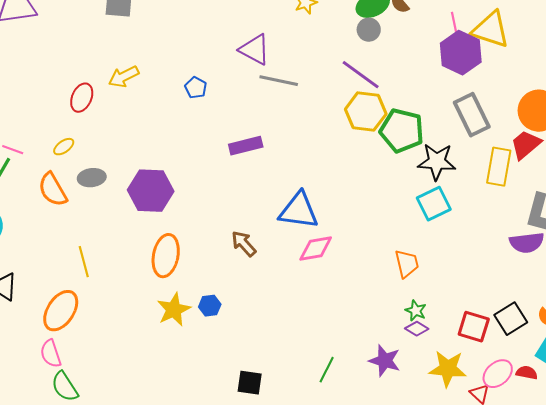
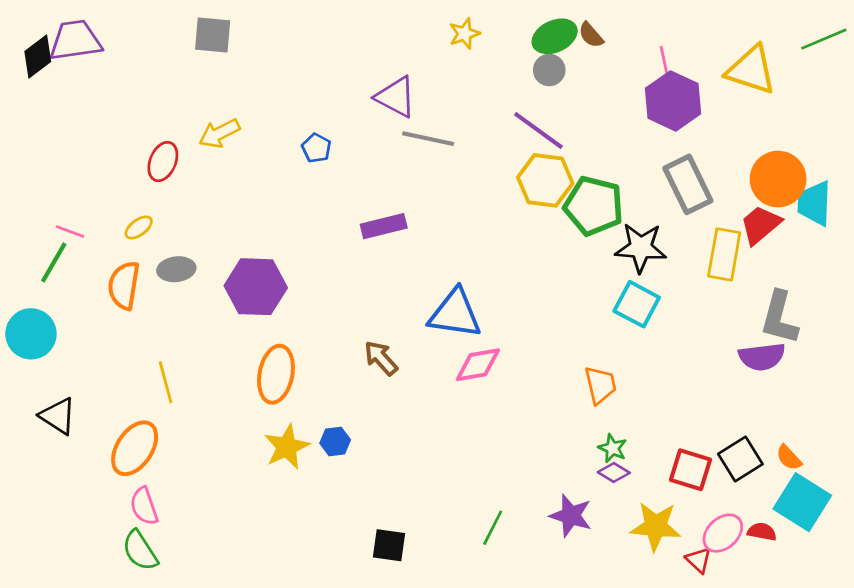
yellow triangle: (491, 30) -> (751, 70), moved
orange semicircle: (53, 190) -> (124, 285), turned 39
cyan square: (434, 204) -> (637, 304), turned -36
pink semicircle: (51, 354) -> (144, 506), moved

